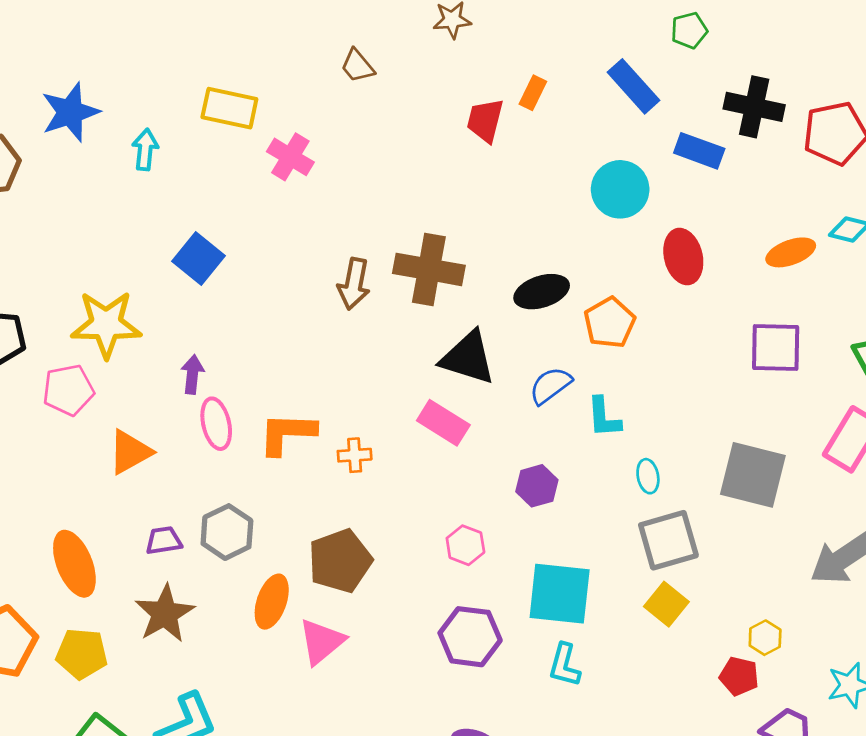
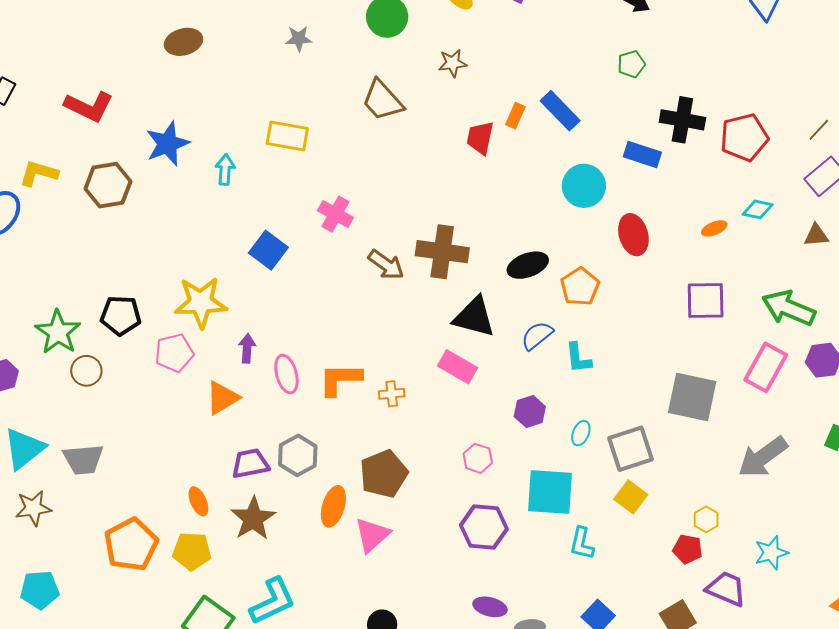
brown trapezoid: (357, 66) -> (383, 100), size x1.6
blue rectangle: (633, 86) -> (560, 111), moved
pink cross: (290, 157) -> (335, 214), moved
orange ellipse: (791, 252) -> (714, 228), size x0.7
brown arrow: (354, 284) -> (386, 265), turned -63
purple arrow: (192, 374) -> (247, 348), moved
cyan ellipse: (648, 476) -> (581, 433), moved, turned 35
purple trapezoid: (164, 541) -> (250, 464), size x1.4
orange ellipse: (74, 564) -> (198, 501), moved, size x0.6
cyan L-shape: (565, 665) -> (582, 543), moved

